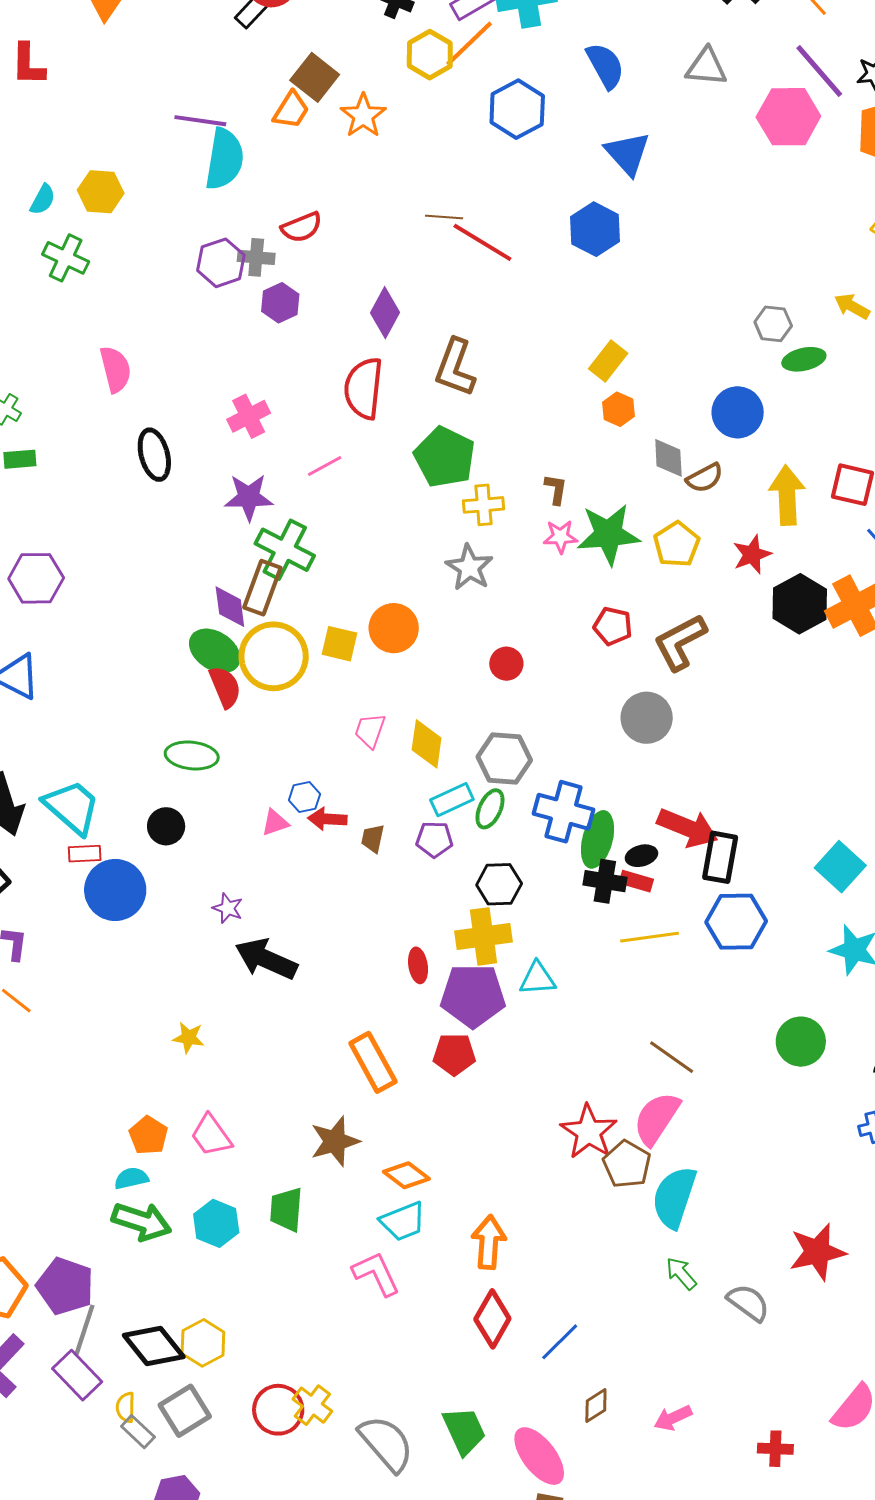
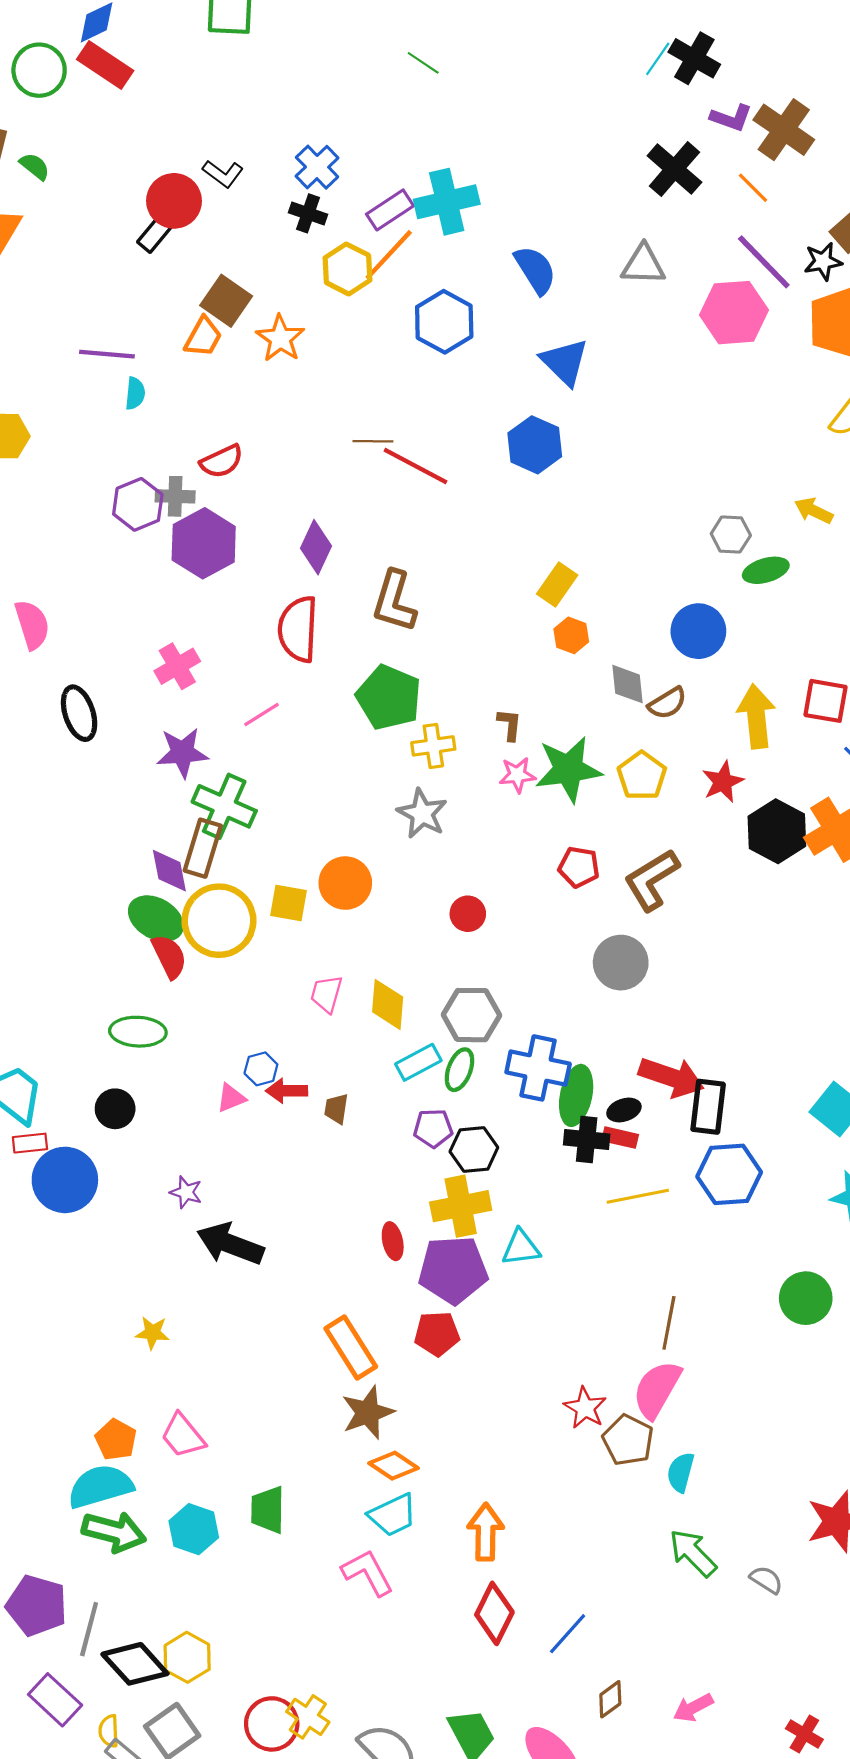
cyan semicircle: (224, 159) -> (135, 393), size x0.5
purple hexagon: (280, 303) -> (204, 543), size x1.6
purple pentagon: (434, 839) -> (433, 1128), moved
brown line: (672, 1057) -> (669, 1323), turned 69
red star: (589, 1132) -> (585, 1408), size x0.7
brown star: (335, 1141) -> (368, 1413), moved
cyan semicircle: (131, 1178) -> (100, 1486), size x1.8
cyan semicircle: (674, 1197) -> (681, 1472), size x0.6
green arrow: (681, 1273) -> (693, 1553), size x1.4
gray semicircle: (748, 1303) -> (766, 1580), size x0.7
gray line: (84, 1330) -> (89, 1629), moved
red cross: (775, 1449) -> (804, 1734), turned 32

